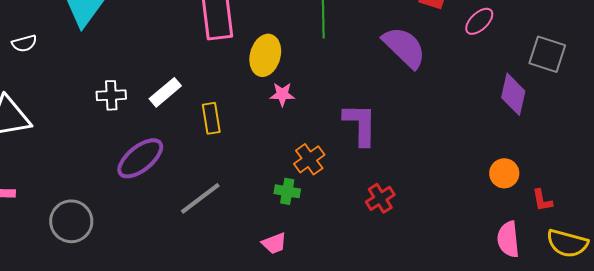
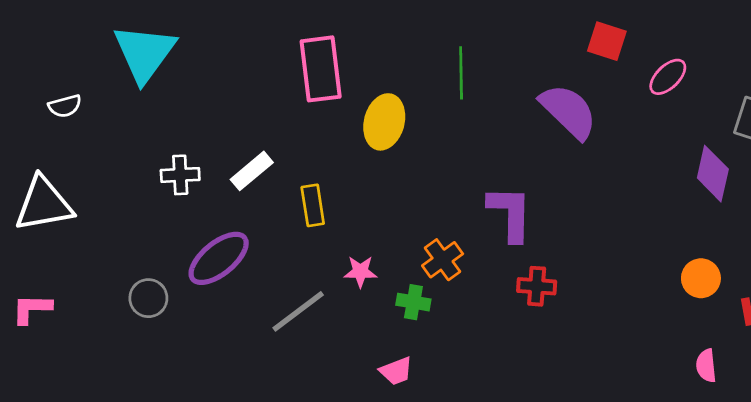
pink star: (282, 94) -> (360, 272), moved
red cross: (380, 198) -> (537, 286), moved, turned 36
gray circle: (71, 221) -> (148, 298), moved, size x0.7
pink semicircle: (508, 239) -> (706, 366), size x0.7

